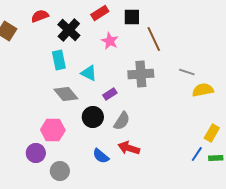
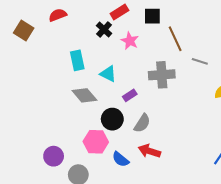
black cross: (69, 30) -> (104, 29), moved, size x0.7
gray line: (187, 72) -> (200, 61), moved
pink hexagon: (53, 130) -> (96, 142), moved

